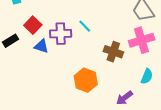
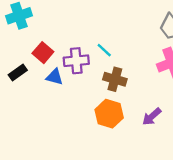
brown cross: (113, 52) -> (115, 79), moved
purple arrow: (124, 98) -> (152, 117), moved

